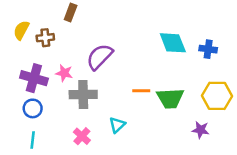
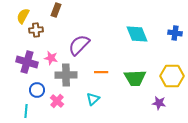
yellow semicircle: (21, 30) -> (23, 16), moved
blue cross: (208, 49) -> (175, 33), moved
orange line: (141, 91) -> (101, 72), moved
blue circle: (33, 108) -> (37, 90), moved
pink cross: (82, 136) -> (57, 101), moved

